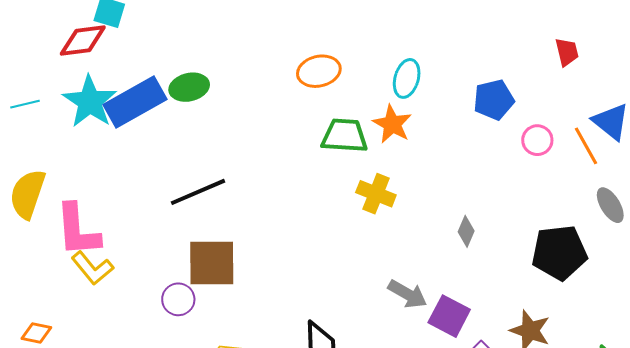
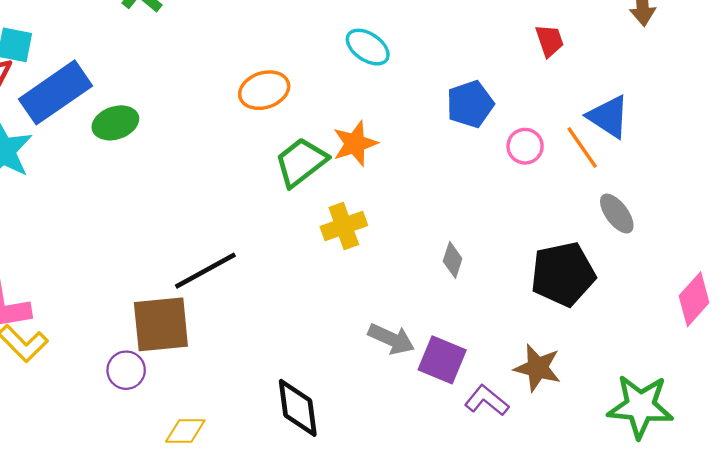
cyan ellipse: (407, 78) -> (368, 47), moved, turned -66
blue rectangle: (135, 102) -> (56, 92), moved
orange star: (392, 124) -> (355, 143), turned 30
green trapezoid: (345, 136) -> (301, 162), turned -36
black line: (198, 192) -> (205, 271), moved
yellow cross: (376, 194) -> (344, 226), turned -36

